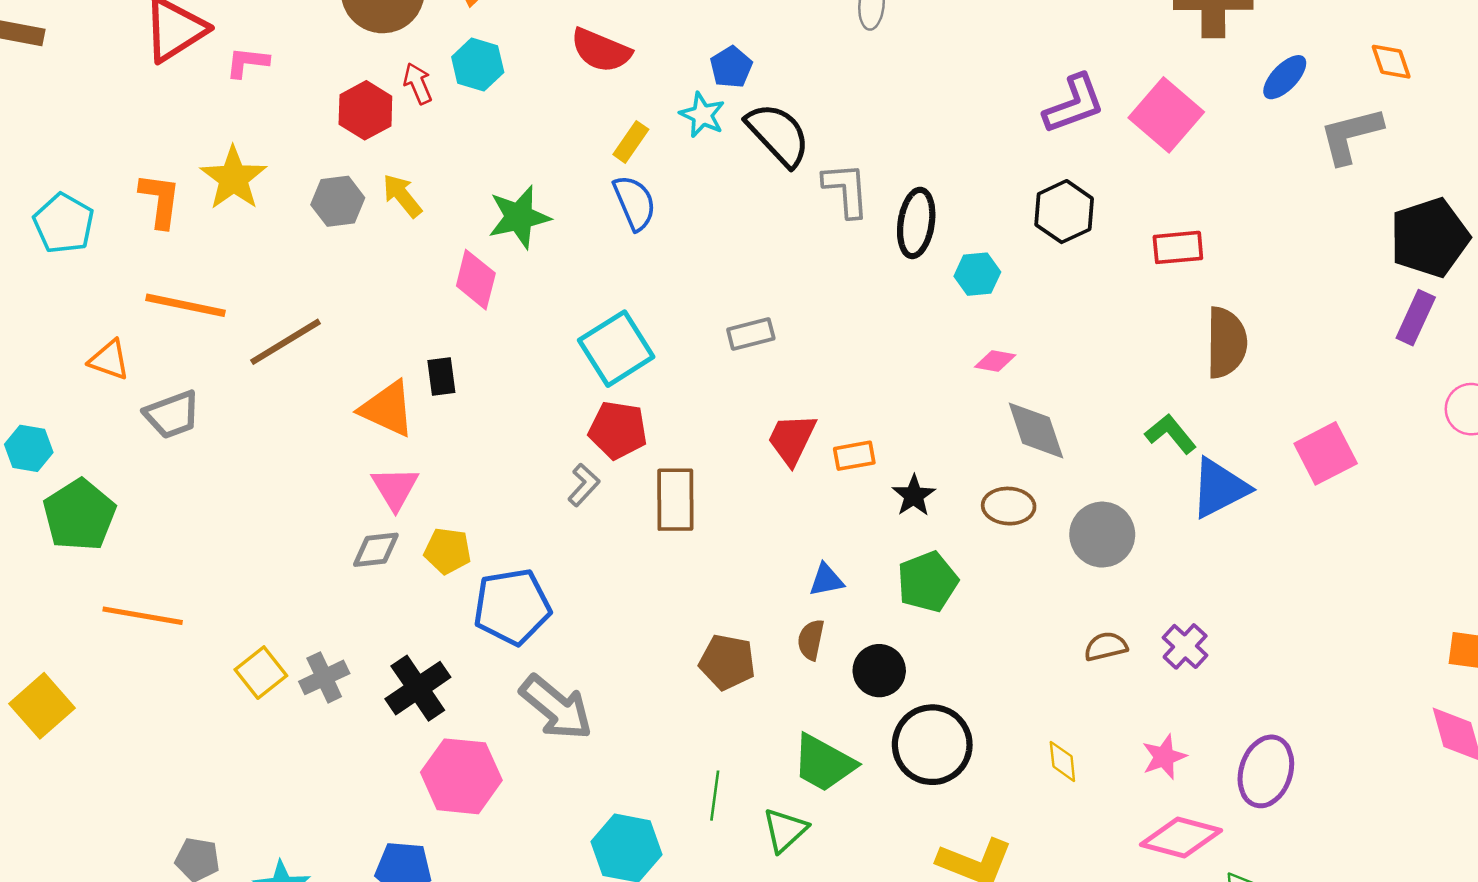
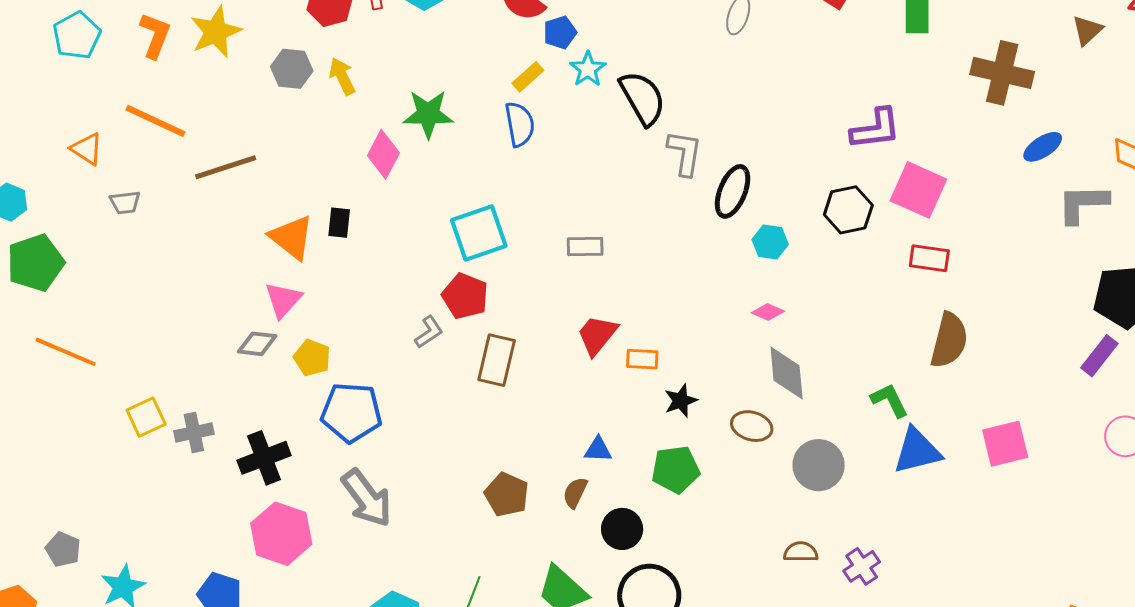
blue pentagon: (731, 67) -> (560, 32), moved
pink square: (1166, 115) -> (918, 190), moved, turned -30
gray trapezoid: (172, 415) -> (125, 202), size x0.7

